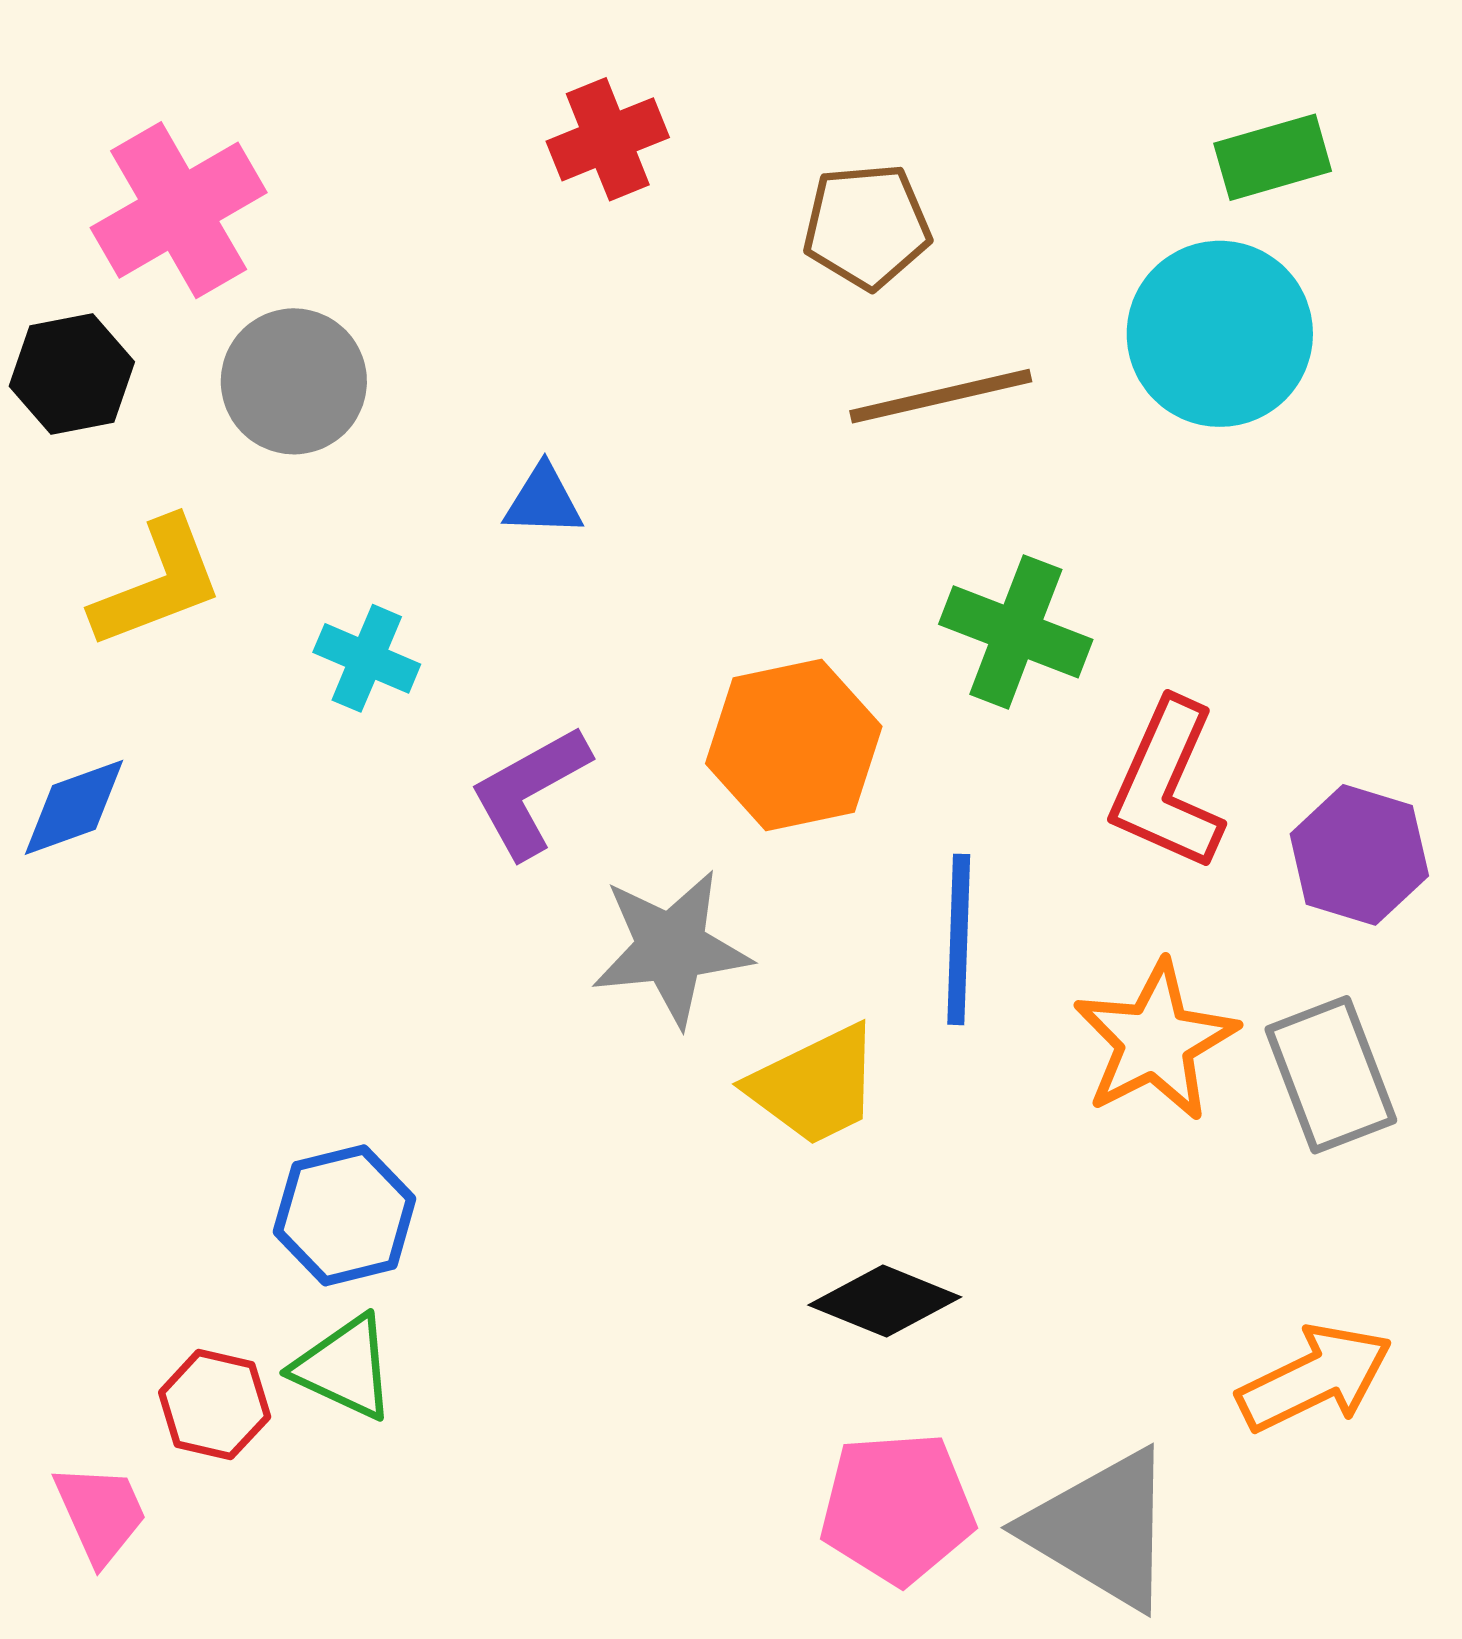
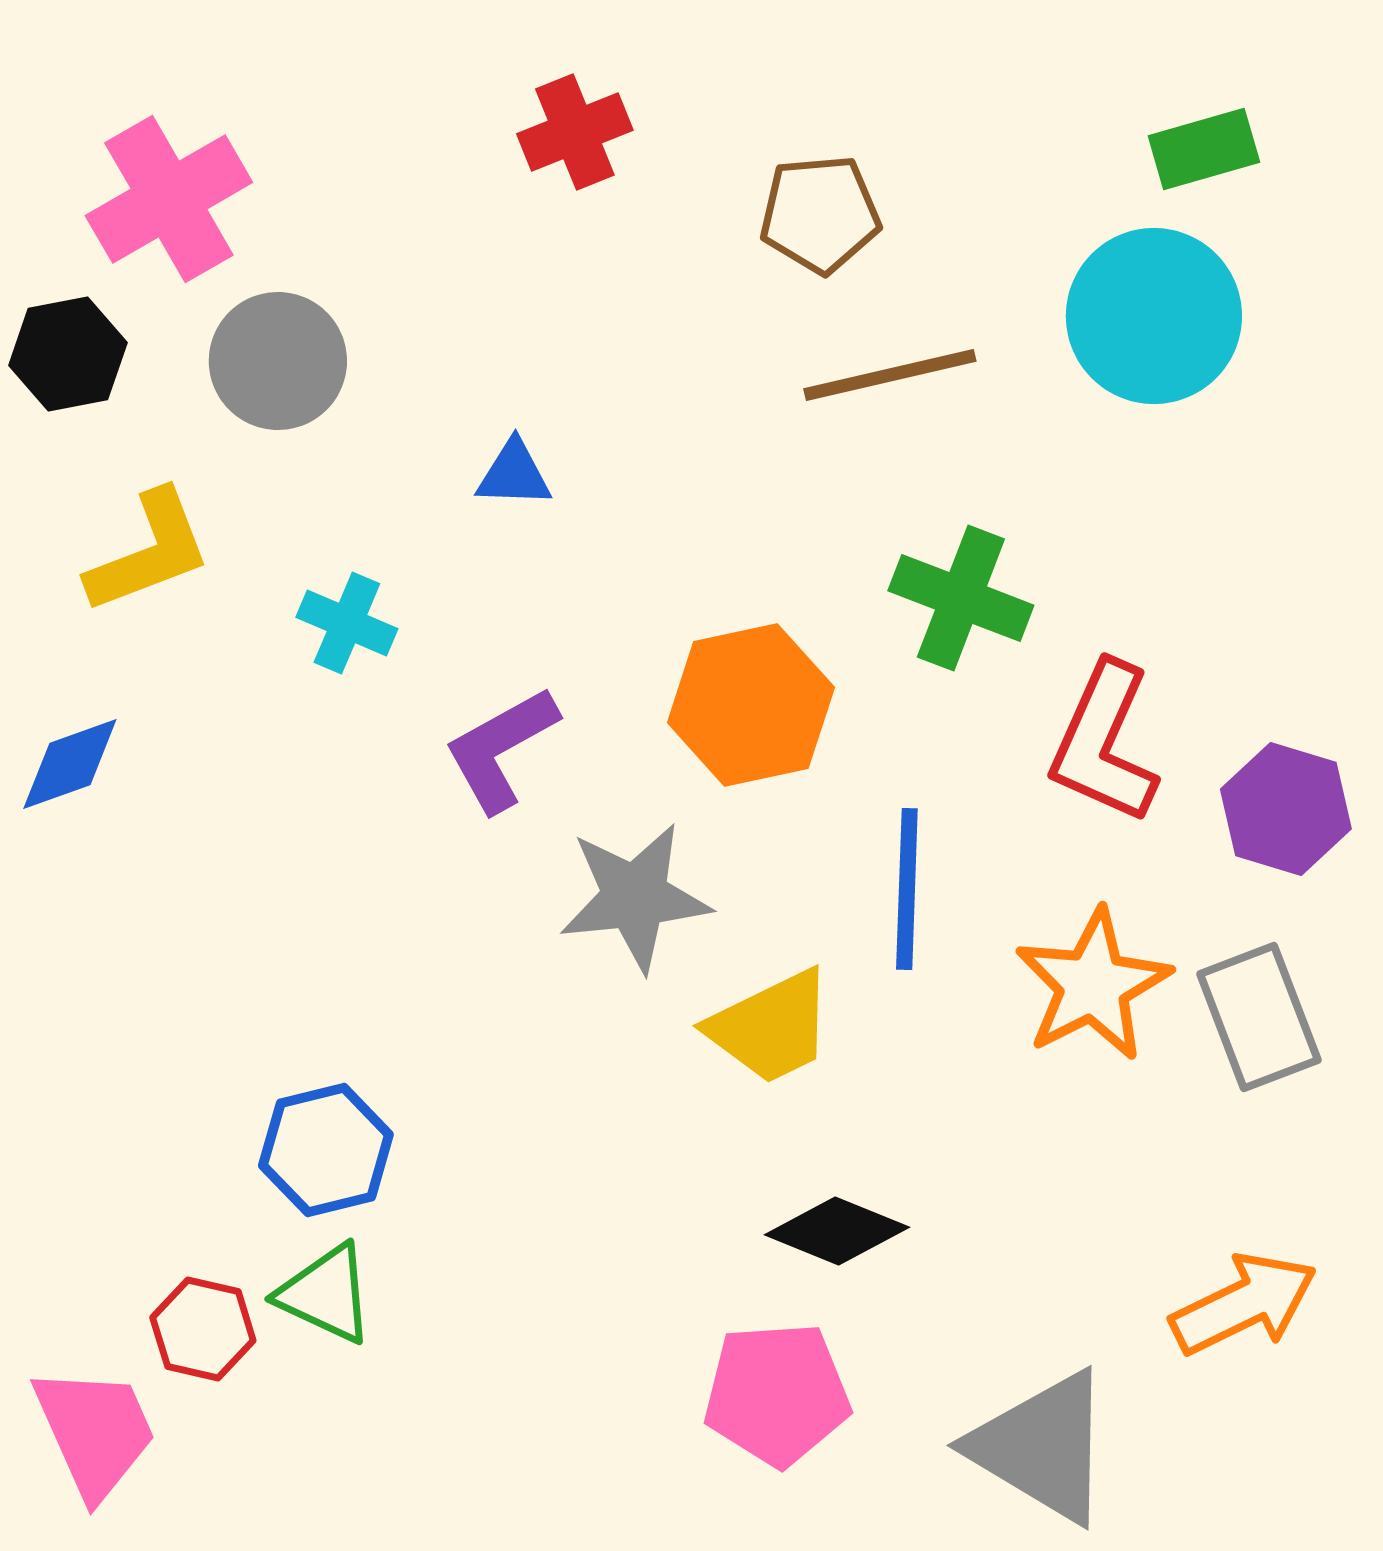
pink pentagon: (897, 1508) -> (777, 1394), moved
pink trapezoid: (100, 1513) -> (95, 1432), size x1.4

